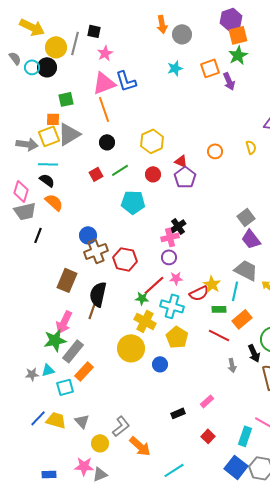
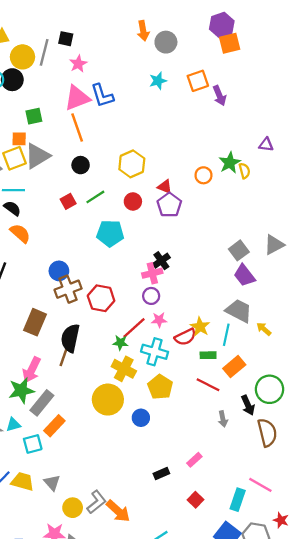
green star: (238, 55) -> (230, 163), moved
gray L-shape: (121, 426) -> (96, 502), moved

